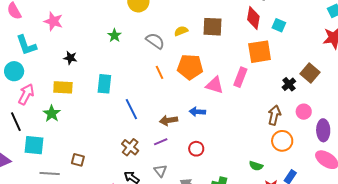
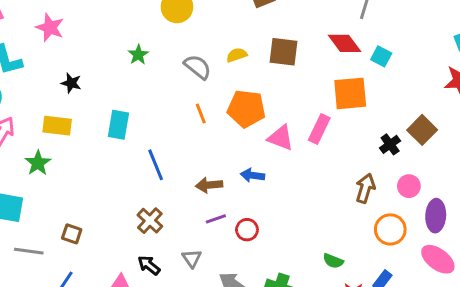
red diamond: (253, 18) -> (344, 43), turned -50
orange circle: (282, 141) -> (390, 229), moved
purple line: (161, 142) -> (216, 219), moved

